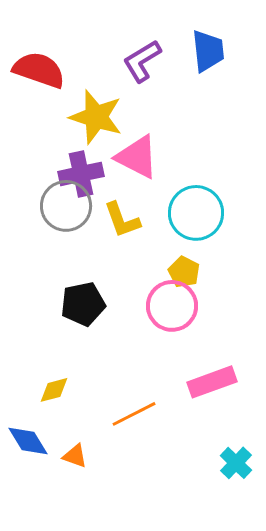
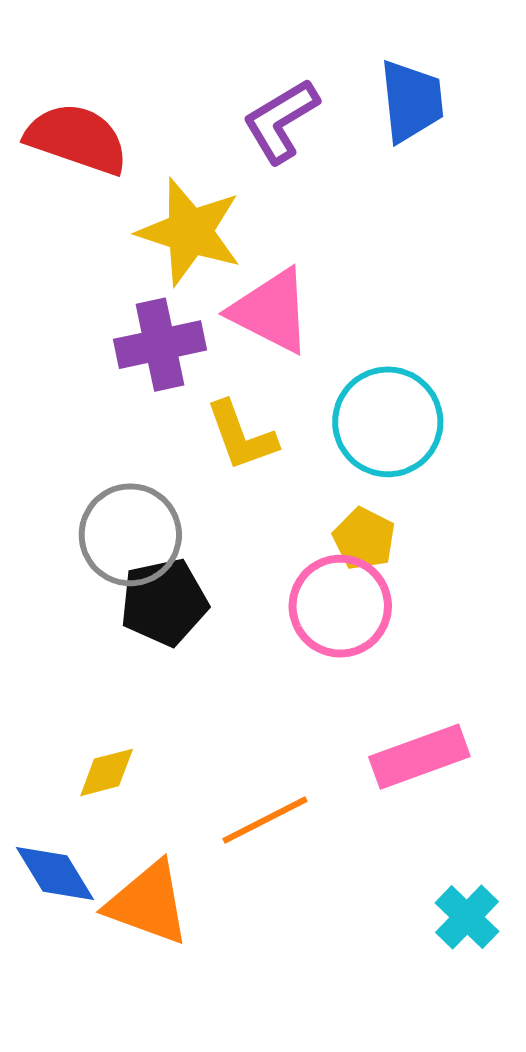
gray circle: (66, 206) -> (130, 535), moved
orange triangle: (75, 456) -> (148, 903), size x1.8

